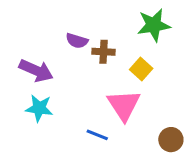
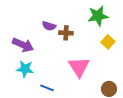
yellow square: (141, 69) -> (108, 42), moved
blue line: (97, 135) -> (47, 88), moved

